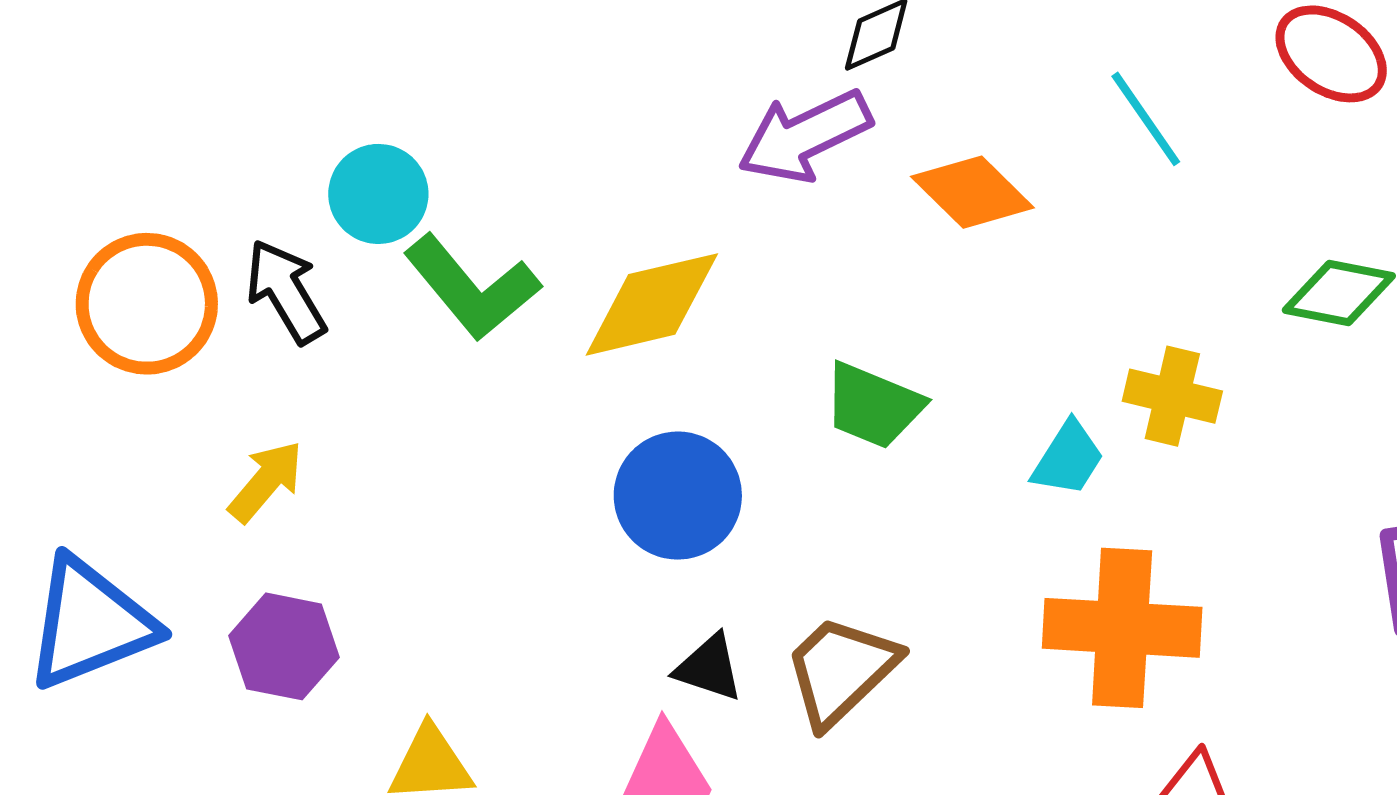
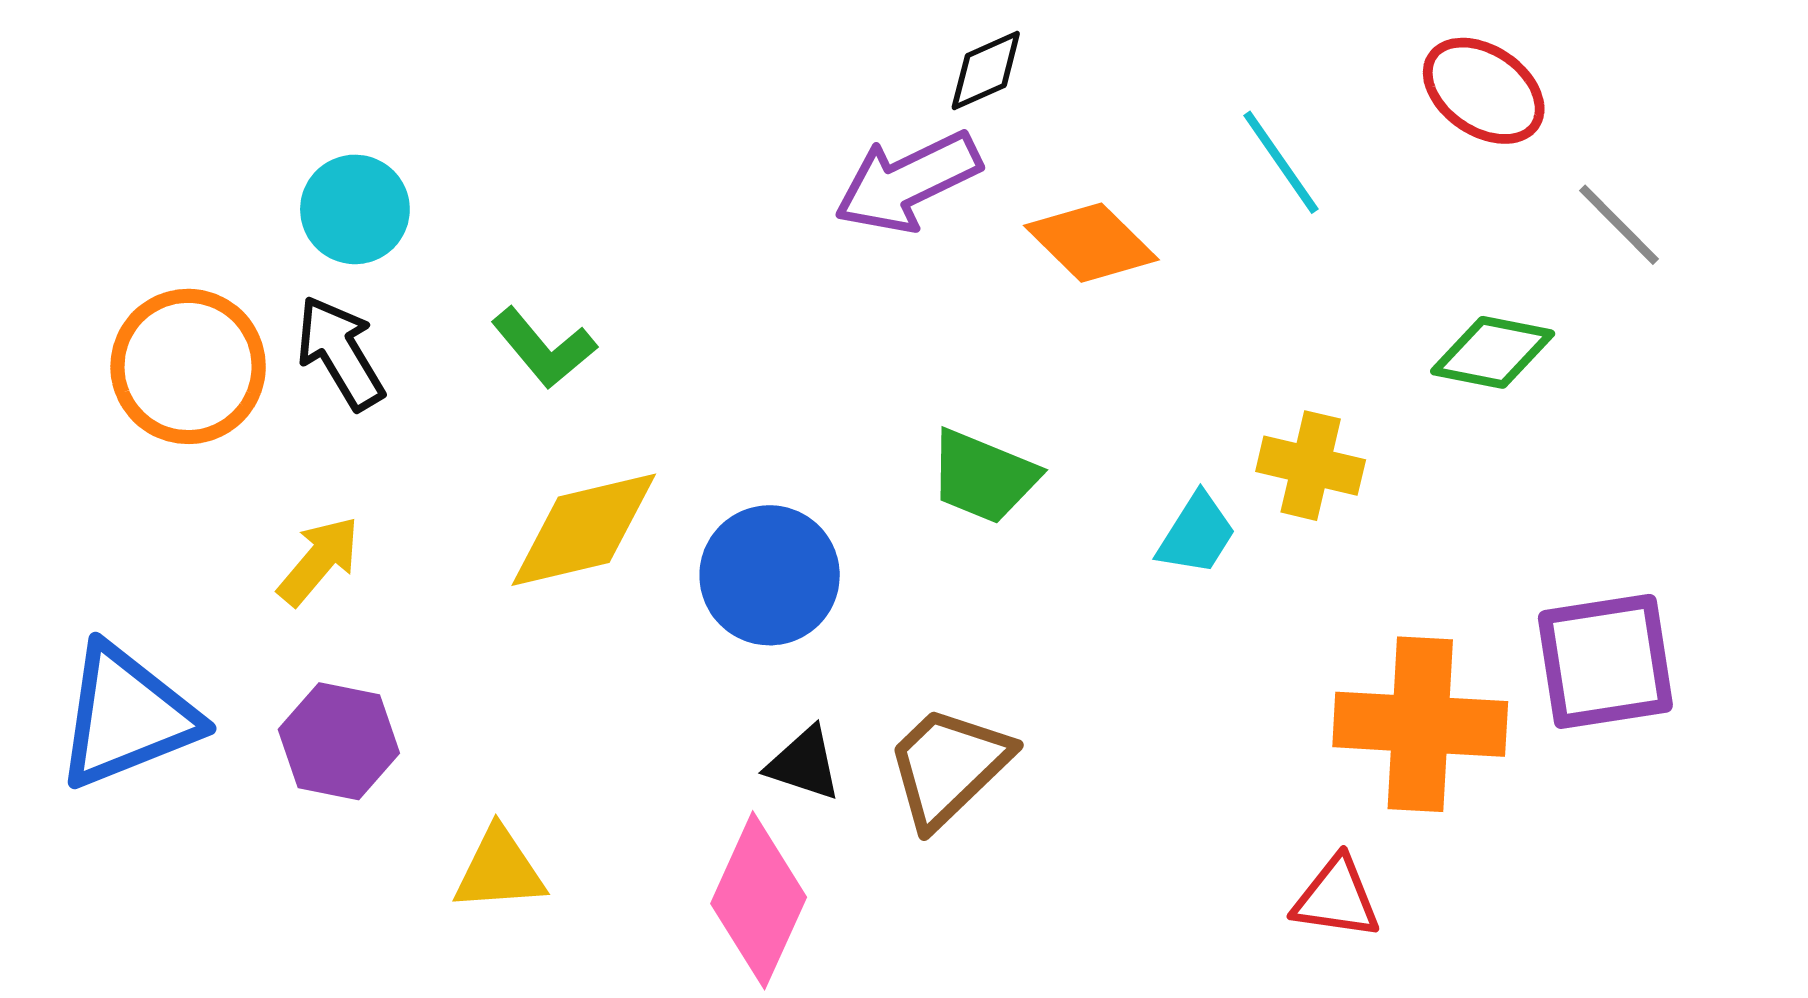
cyan circle: (378, 194) -> (355, 209), moved
green L-shape: (472, 287) -> (544, 348), size x0.7
yellow diamond: (652, 304) -> (584, 530), moved
orange cross: (1122, 628) -> (1420, 724), moved

